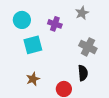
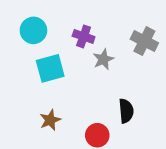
gray star: (82, 13) -> (103, 59), moved
gray cross: (88, 47) -> (144, 41), moved

